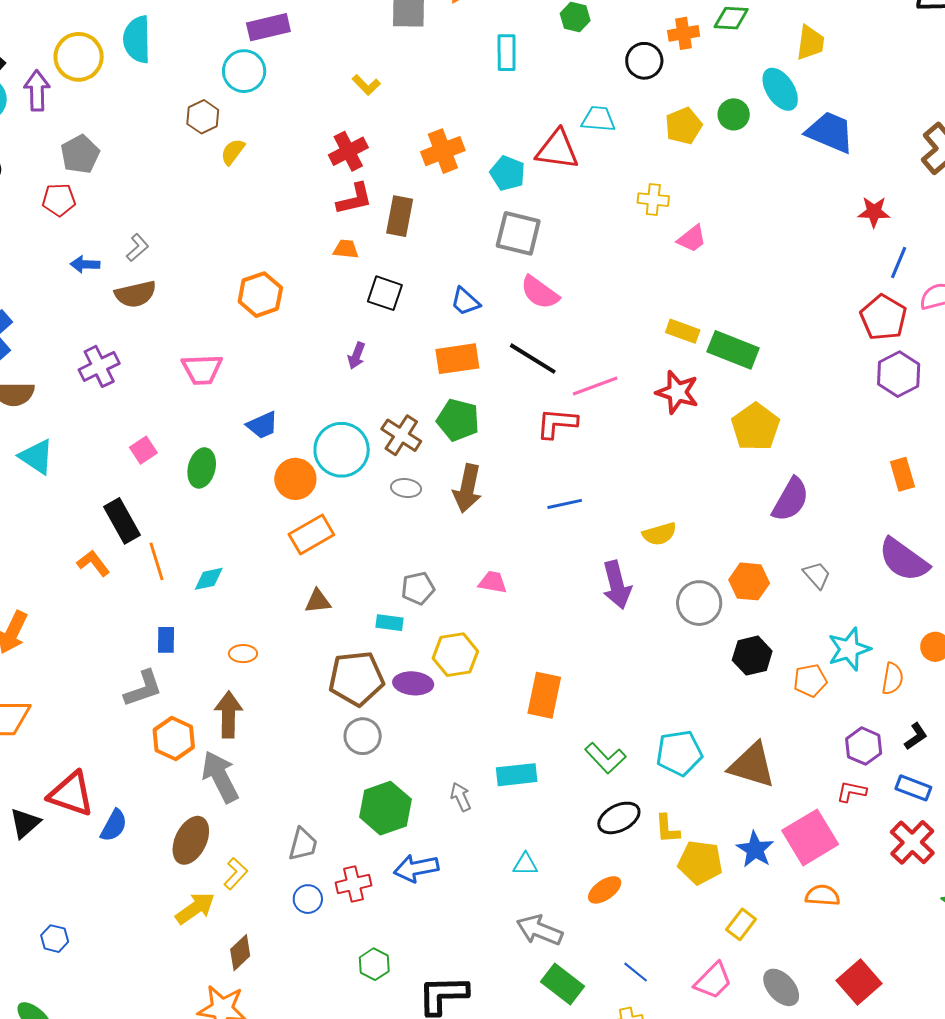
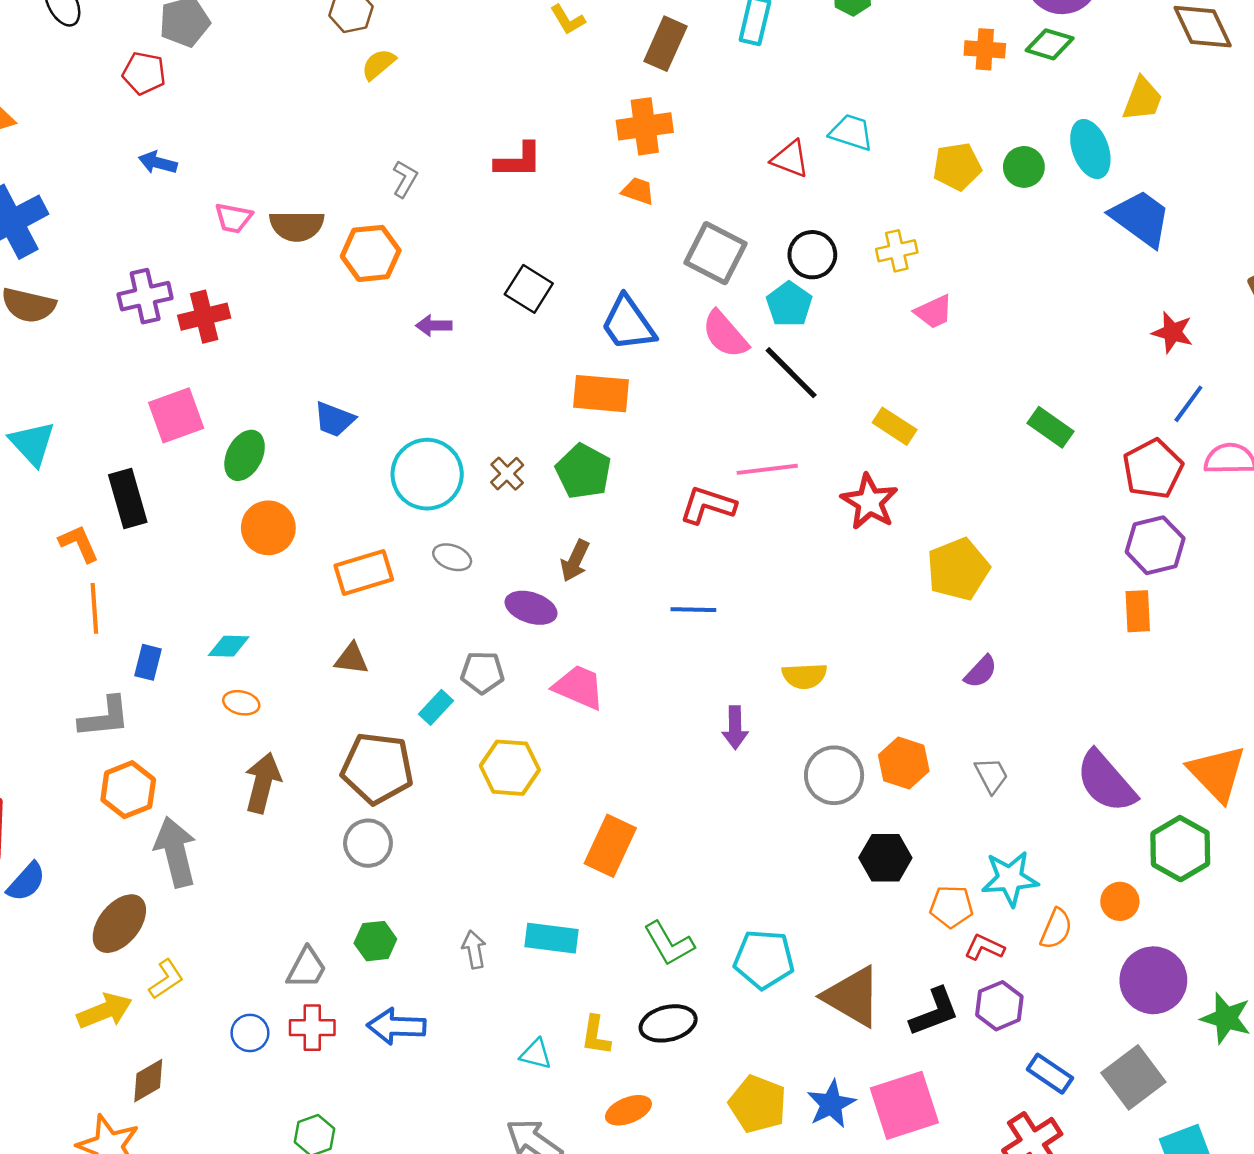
black circle: (644, 61) -> (812, 255), moved
red triangle: (557, 150) -> (790, 159), size x0.7
red cross: (348, 151) -> (204, 317), moved
cyan pentagon: (508, 173) -> (789, 304), moved
yellow cross: (653, 200) -> (897, 251), turned -32
brown rectangle: (400, 216) -> (666, 44), moved
gray L-shape: (137, 248) -> (405, 179), moved, turned -32
orange trapezoid: (346, 249) -> (638, 191), moved
brown semicircle: (136, 294) -> (297, 226), moved
blue trapezoid: (465, 302) -> (628, 324), size x1.5
green rectangle: (733, 350) -> (1050, 427), moved, size x0.7
purple arrow: (356, 356) -> (434, 326), moved, turned 56
black line: (533, 359) -> (791, 373), moved
pink trapezoid: (202, 369) -> (233, 218), moved, size x0.7
blue trapezoid: (262, 425) -> (334, 419), turned 32
brown cross: (401, 435) -> (507, 474), size x0.7
pink square: (143, 450) -> (176, 415), size x1.6
cyan triangle: (36, 457) -> (32, 443), moved
orange rectangle: (902, 474) -> (1138, 611), moved
orange circle: (295, 479) -> (268, 528), moved
gray ellipse: (406, 488) -> (452, 557), moved
brown arrow: (467, 488) -> (575, 561), size x0.7
purple semicircle: (791, 500) -> (981, 672), size x0.6
orange line: (156, 561) -> (94, 608), moved
cyan diamond: (209, 579) -> (229, 646), moved
pink trapezoid: (493, 582) -> (579, 687), size x1.4
purple arrow: (617, 585) -> (735, 728), size x0.7
cyan rectangle: (389, 623) -> (436, 707), turned -68
purple ellipse: (413, 683) -> (531, 608), moved
brown arrow: (228, 715) -> (263, 783), moved
black L-shape: (916, 736) -> (934, 1012), moved, size x1.5
red L-shape: (851, 792) -> (984, 947), moved
green hexagon: (385, 808) -> (375, 941), size x0.6
yellow L-shape: (667, 829) -> (596, 1035), moved
gray trapezoid: (303, 844) -> (307, 968), moved

